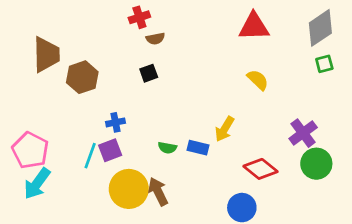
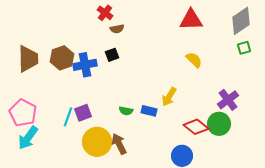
red cross: (139, 17) -> (105, 13), turned -35
brown trapezoid: (46, 55) -> (28, 59), moved
blue cross: (115, 122) -> (85, 65), moved, size x1.6
green circle: (316, 164) -> (219, 124), moved

